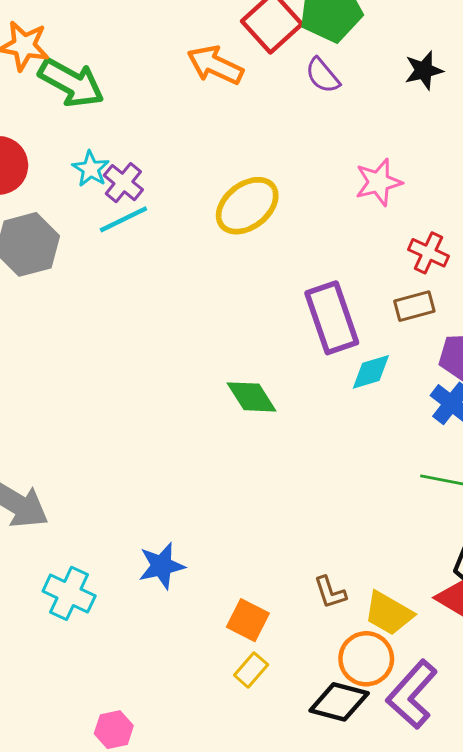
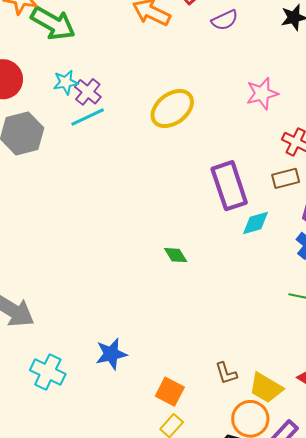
purple semicircle: (323, 75) -> (225, 20), turned -76
cyan star: (91, 169) -> (66, 82), turned 30
green diamond: (251, 397) -> (176, 255), moved, size x0.7

